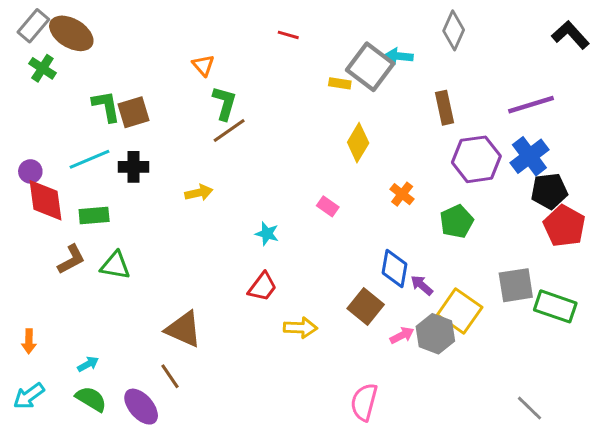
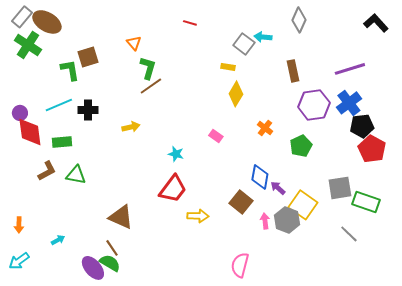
gray square: (370, 67) -> (244, 44), size x0.7
green cross: (42, 68) -> (28, 45), size x1.5
yellow rectangle: (340, 83) -> (228, 67), moved
brown square: (134, 112) -> (88, 57), moved
red trapezoid: (262, 287) -> (173, 189), size x1.4
pink arrow: (402, 335) -> (265, 221), turned -70
green semicircle: (91, 399) -> (110, 263), moved
gray line: (529, 408) -> (349, 234), moved

